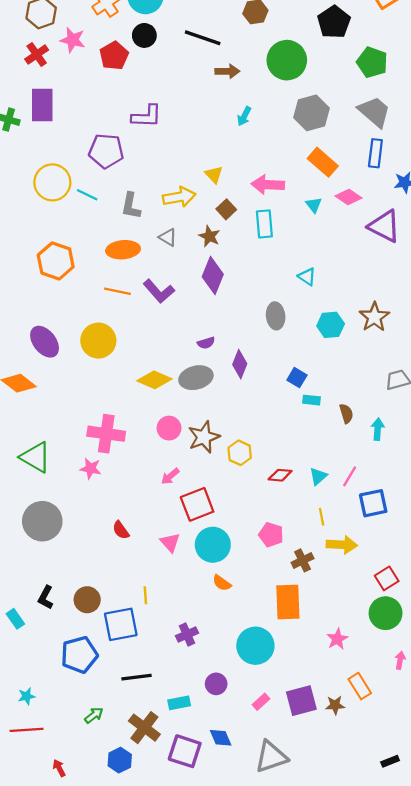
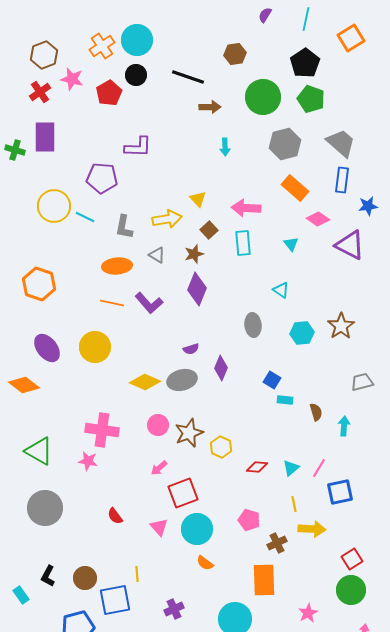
green pentagon: (372, 62) -> (311, 99), moved
cyan arrow: (244, 116) -> (225, 147), turned -30
cyan triangle: (314, 205) -> (291, 244), moved
brown star: (209, 236) -> (194, 254), turned 30
orange hexagon: (56, 261) -> (39, 284), moved

